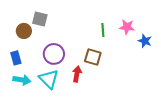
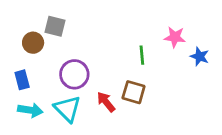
green line: (103, 30) -> (142, 55), moved
brown square: (93, 57) -> (134, 92), moved
red arrow: (77, 74) -> (106, 102), turned -49

